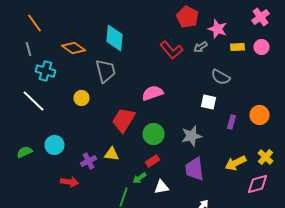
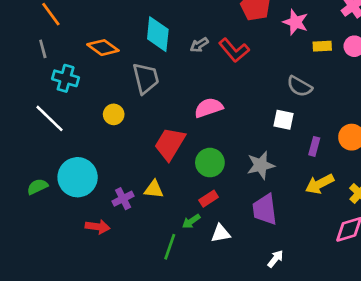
gray arrow: (200, 47) -> (199, 45), moved
cyan circle: (54, 145) -> (78, 177), size x1.5
yellow arrow: (236, 163) -> (320, 184), moved

